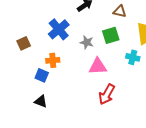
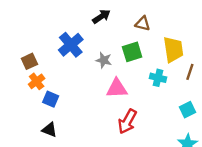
orange cross: (53, 60) -> (37, 81), moved, turned -32

